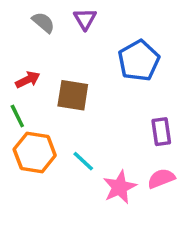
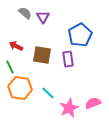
purple triangle: (85, 19) -> (43, 17), moved
red arrow: (28, 80) -> (16, 46), turned -128
purple rectangle: (161, 132) -> (68, 59), moved

